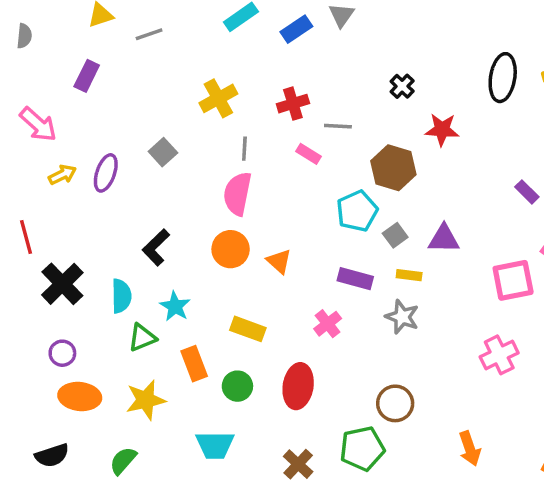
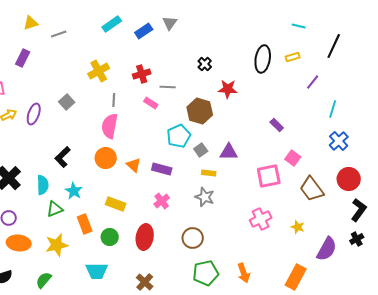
purple rectangle: (355, 279) -> (162, 169), moved
brown circle: (395, 403) -> (193, 238), moved
green pentagon: (362, 448) -> (206, 273), moved

